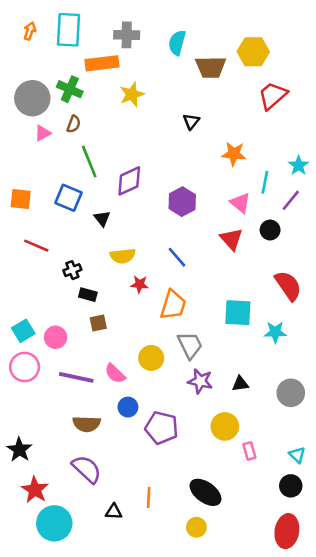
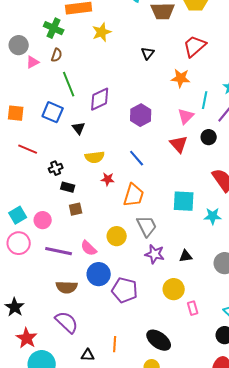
red trapezoid: (273, 96) -> (195, 46), moved
gray circle: (32, 98) -> (19, 45), moved, size x0.7
pink triangle: (240, 203) -> (186, 116), turned 36
blue circle: (128, 407) -> (99, 274), size x1.5

